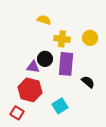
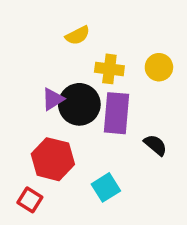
yellow semicircle: (44, 20) -> (78, 35), turned 136
black circle: (45, 59) -> (79, 104), size x1.5
purple triangle: (33, 67) -> (53, 99), moved, turned -40

